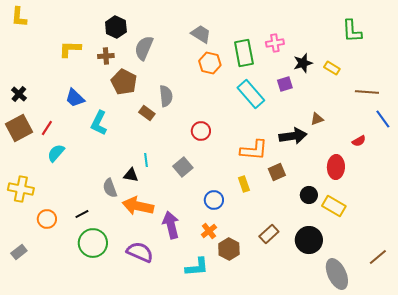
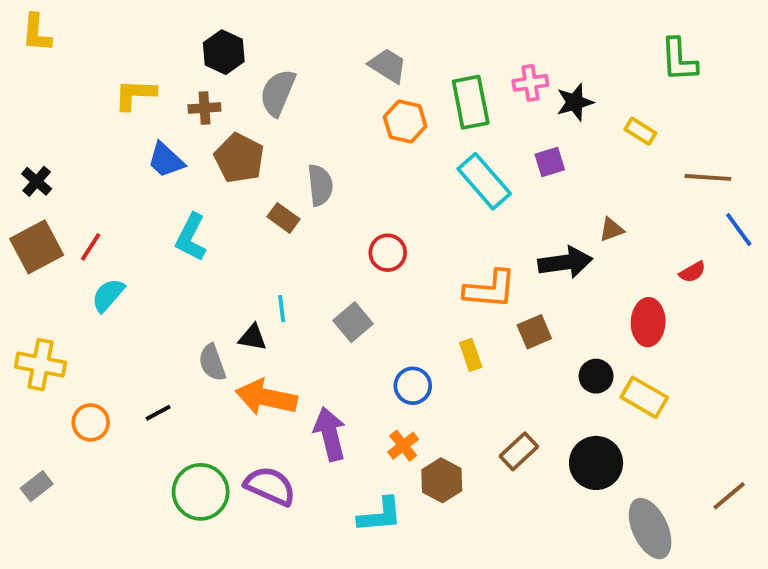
black star: (303, 63) -> (575, 102), moved
blue trapezoid: (75, 98) -> (166, 160), moved
green circle: (93, 243) -> (201, 492), moved

